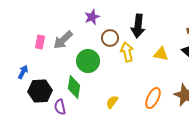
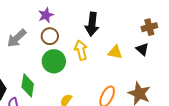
brown circle: (110, 38) -> (50, 36), moved
green circle: (88, 61) -> (54, 61), moved

